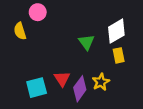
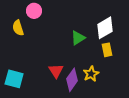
green triangle: (86, 42) -> (78, 38), turned 35
cyan square: (37, 88) -> (14, 79), moved, turned 30

